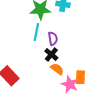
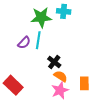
purple semicircle: (53, 39) -> (24, 43), moved, turned 56
pink star: (70, 84) -> (60, 90), moved, turned 30

